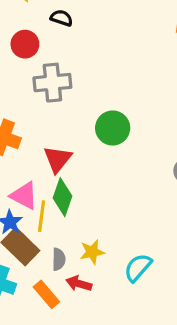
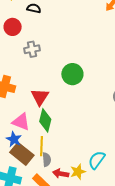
gray cross: (52, 83) -> (32, 49), size x0.7
yellow line: (42, 216) -> (41, 146), moved
yellow star: (92, 252) -> (78, 172), moved

